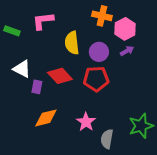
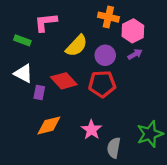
green rectangle: (12, 31) -> (22, 40), moved
yellow semicircle: (72, 43) -> (77, 46), turned -130

